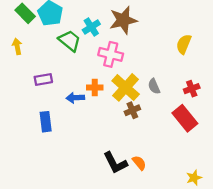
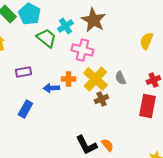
brown star: (123, 20) -> (93, 20), turned -30
red rectangle: (185, 118) -> (147, 106), turned 50
blue rectangle: (46, 122) -> (25, 109), turned 36

